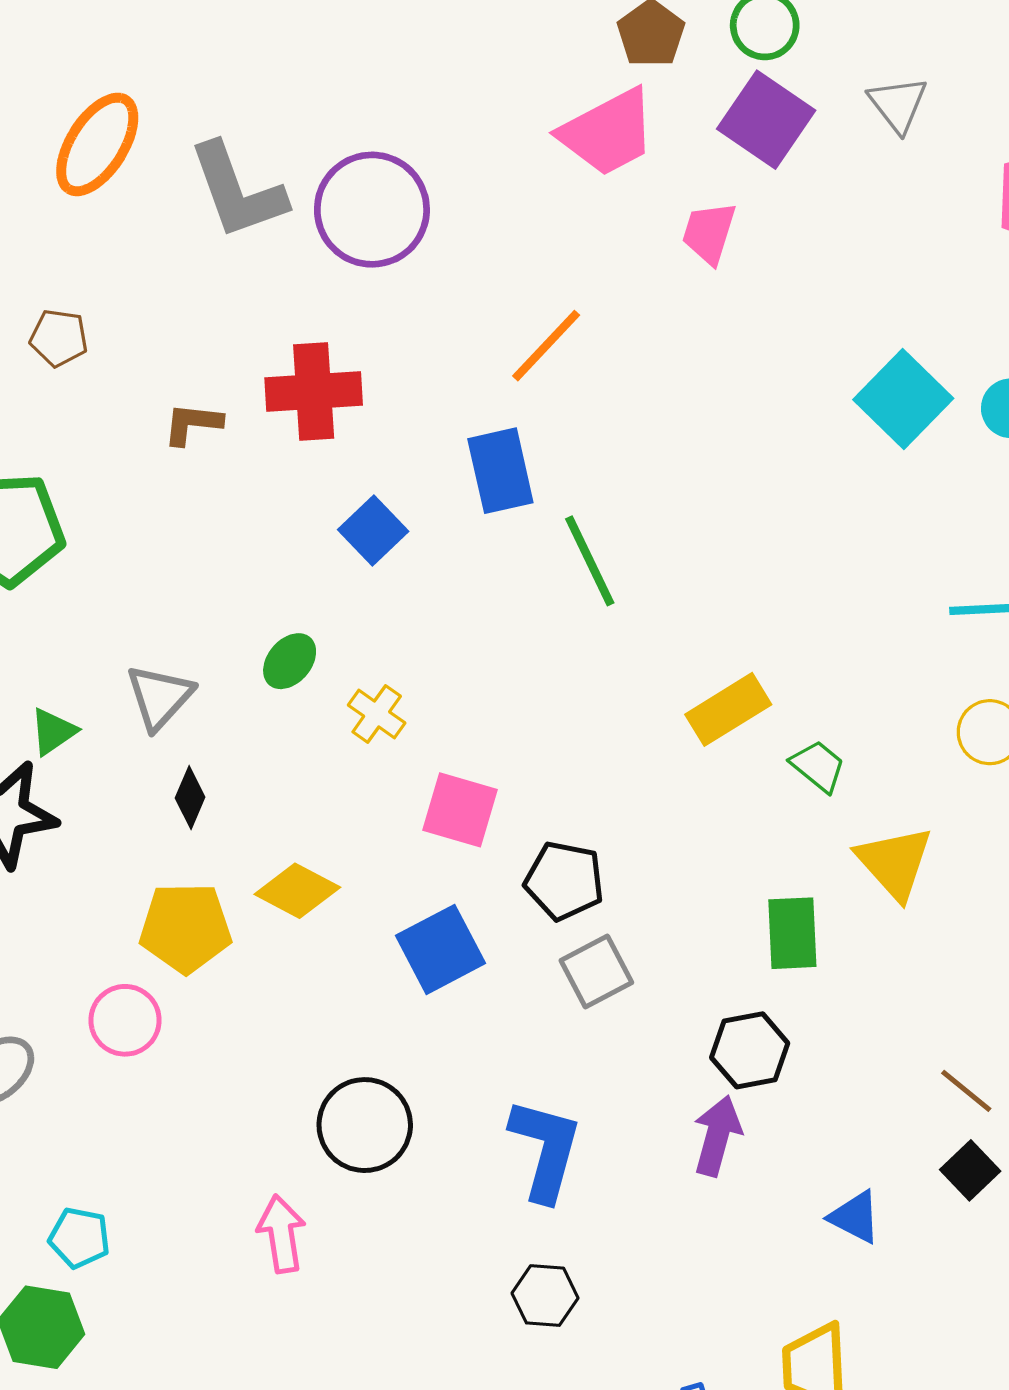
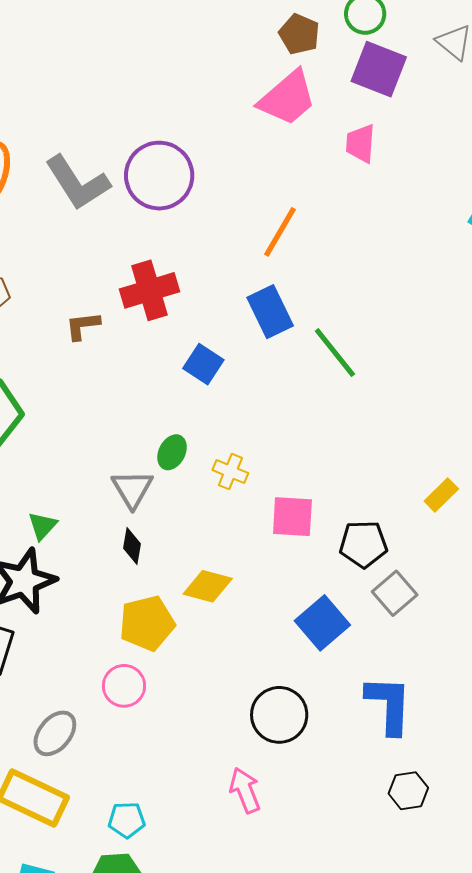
gray triangle: (160, 697) -> (132, 489), moved
yellow rectangle: (728, 709) -> (441, 495), moved, size x0.7
blue square: (440, 949) -> (322, 623), moved

